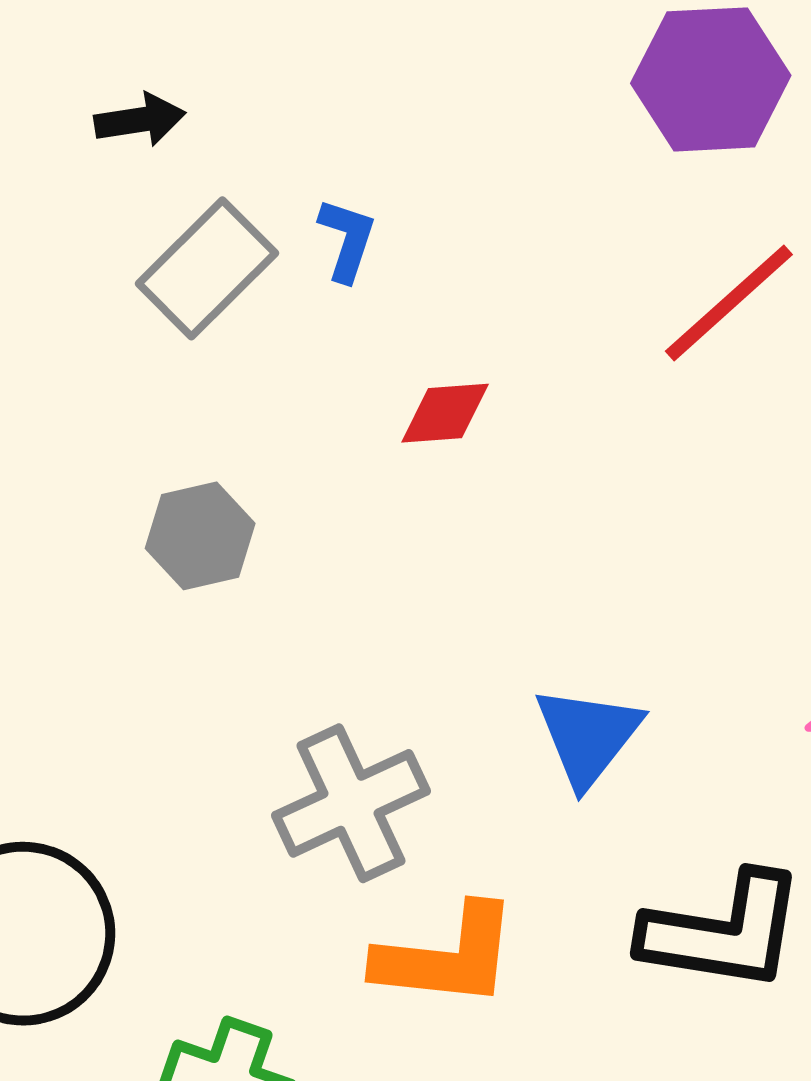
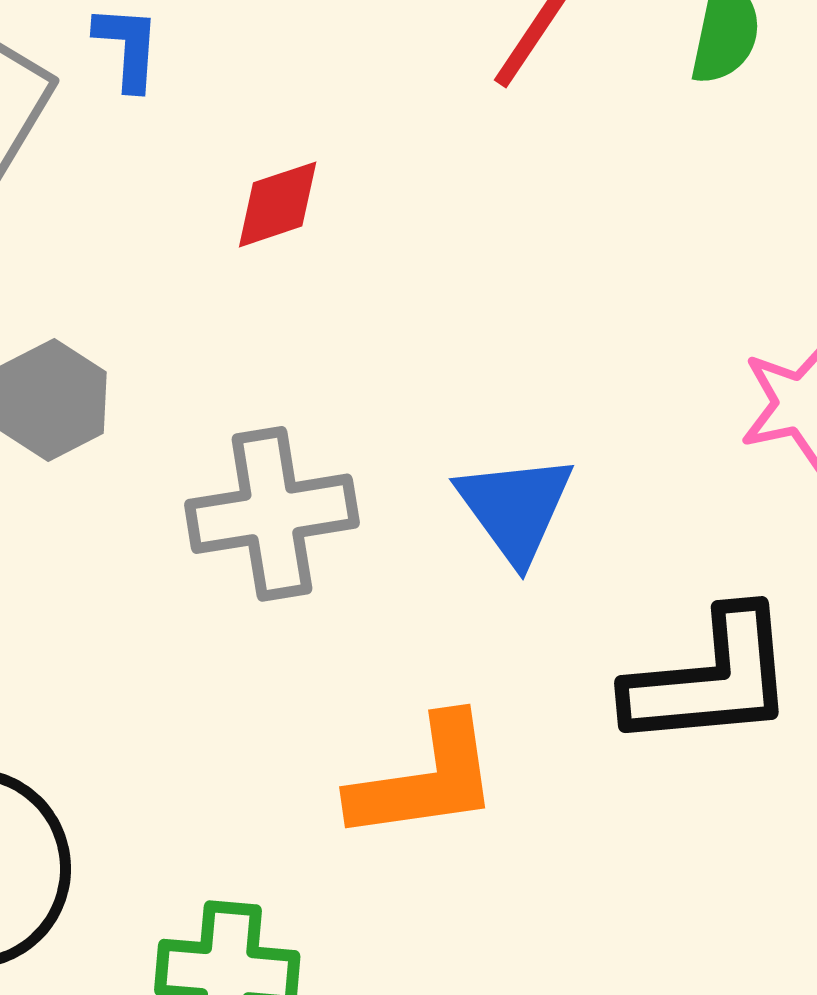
gray cross: (351, 803) -> (272, 514), moved, turned 30

